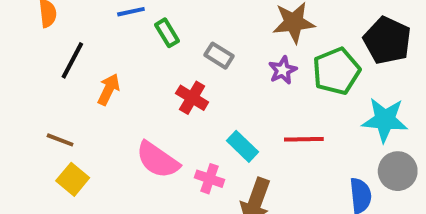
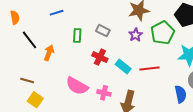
green rectangle: (167, 33) -> (77, 35), moved, turned 40
black line: (72, 60) -> (29, 40), turned -60
red cross: (192, 98) -> (100, 57), moved
cyan rectangle: (243, 146) -> (123, 66), moved

